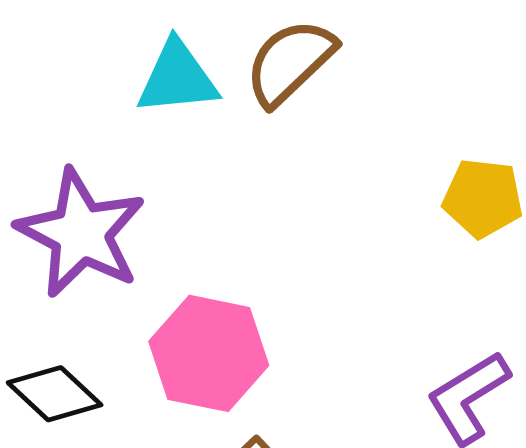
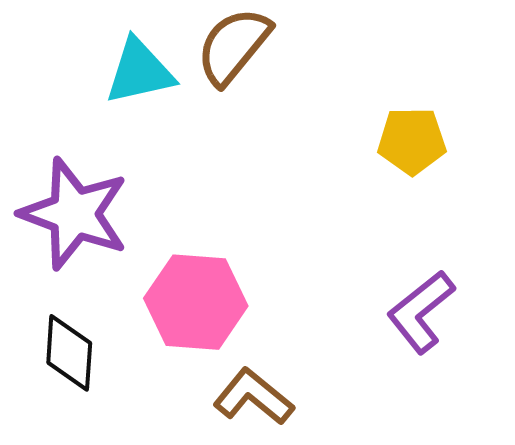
black diamond: (55, 394) -> (69, 353), turned 58

